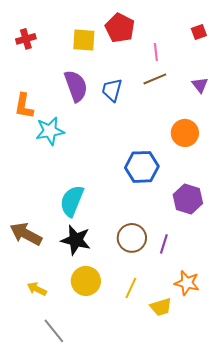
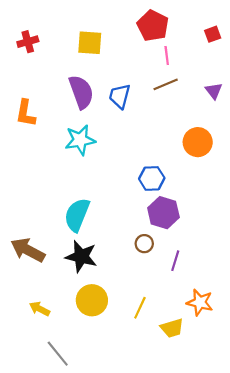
red pentagon: (120, 28) -> (153, 26), moved
cyan star: (50, 131) -> (80, 140), moved
blue hexagon: (142, 167) -> (152, 178), size x0.7
purple hexagon: (188, 199) -> (163, 213), moved
brown circle: (132, 238) -> (144, 244), moved, size x0.6

